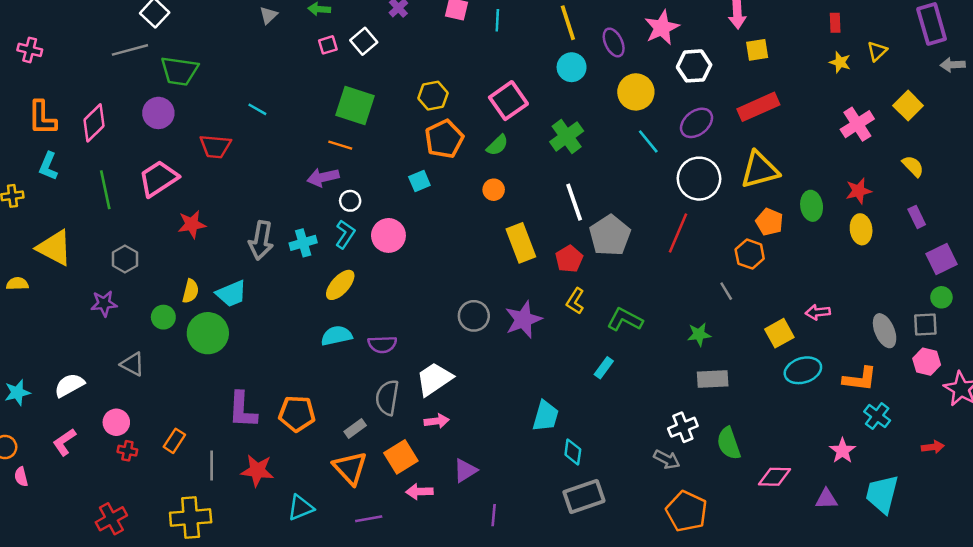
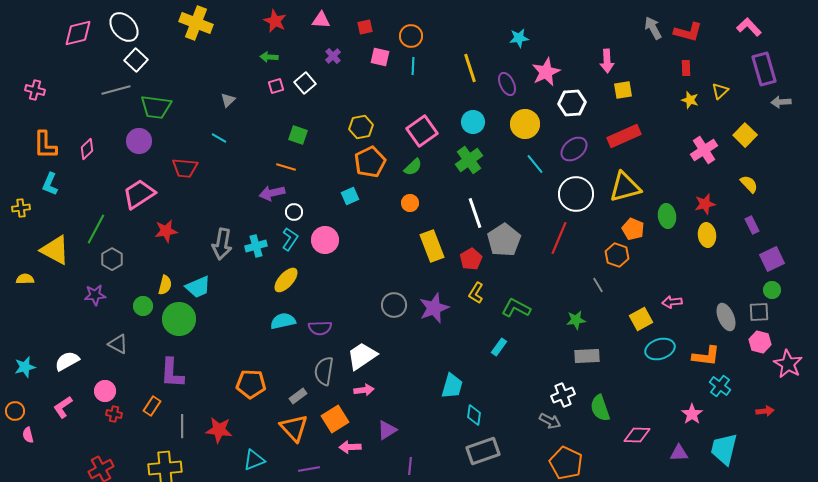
gray triangle: (268, 15) -> (228, 100), moved
cyan circle: (572, 67) -> (473, 122), moved
green square: (355, 106) -> (298, 135), size x0.6
pink diamond: (94, 123) -> (87, 149), size x0.7
green line: (105, 190) -> (96, 229), moved, turned 40
purple L-shape: (242, 410) -> (172, 373), moved

